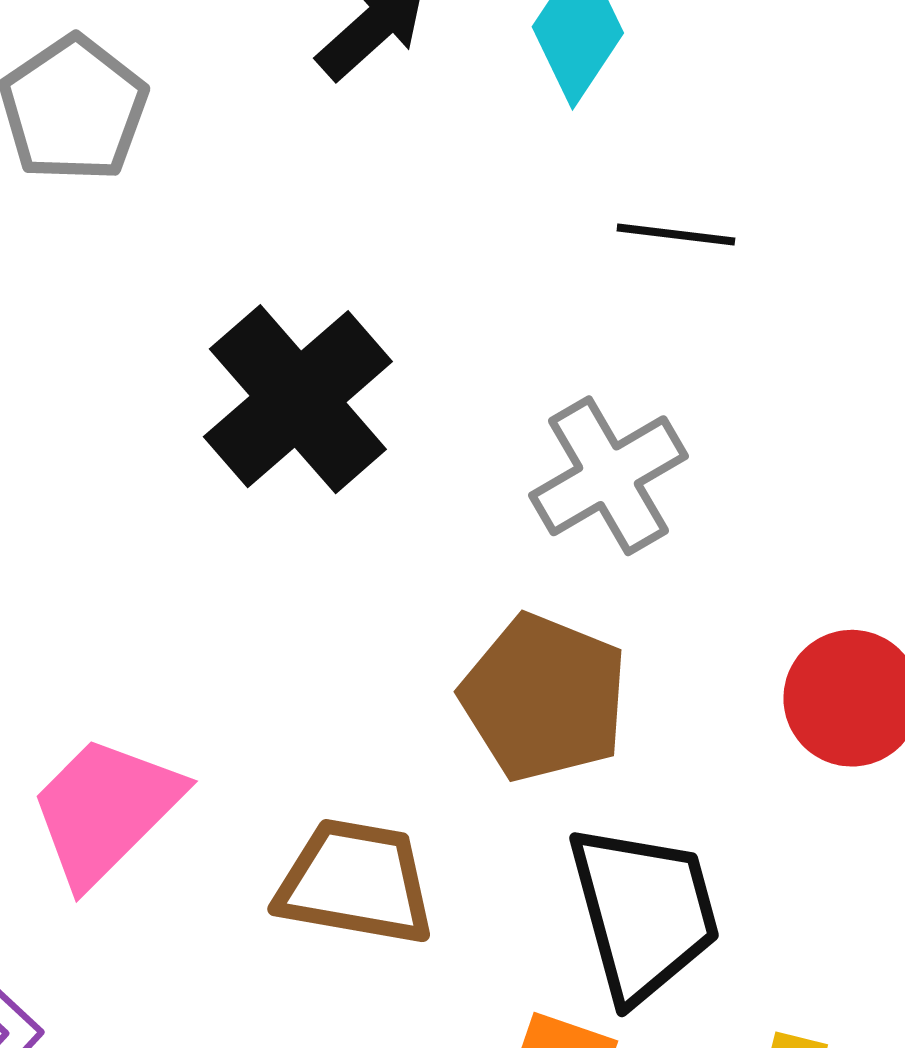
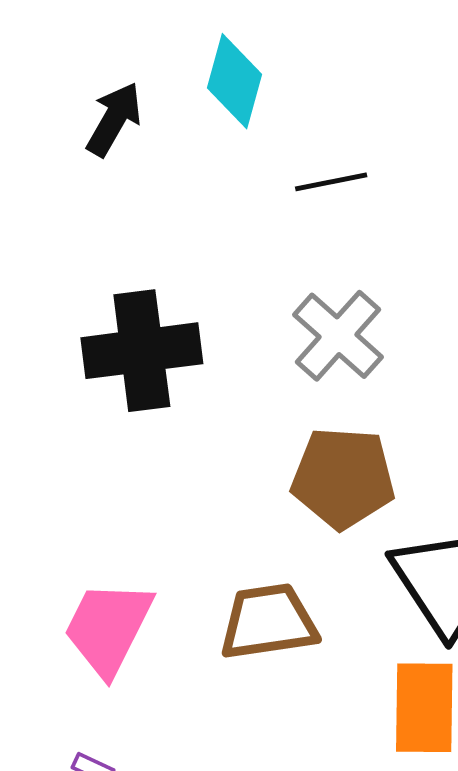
black cross: (298, 399) -> (142, 351), turned -38

